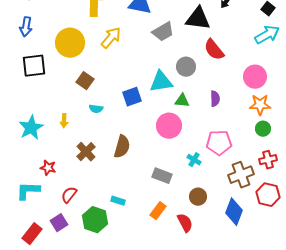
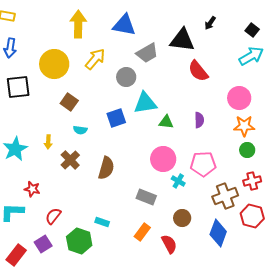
gray circle: (186, 67) -> (126, 77), moved
pink circle: (169, 126) -> (163, 159), moved
brown cross: (86, 152) -> (70, 160), moved

